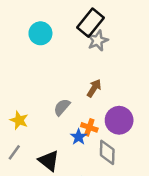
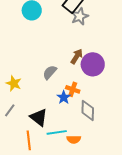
purple circle: (119, 120) -> (93, 64), moved

